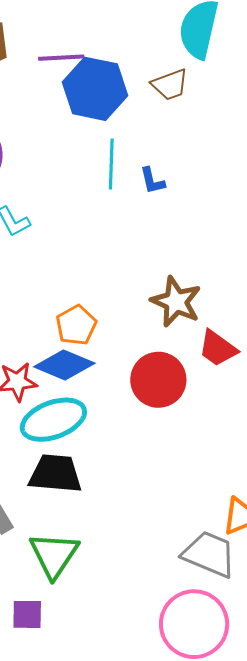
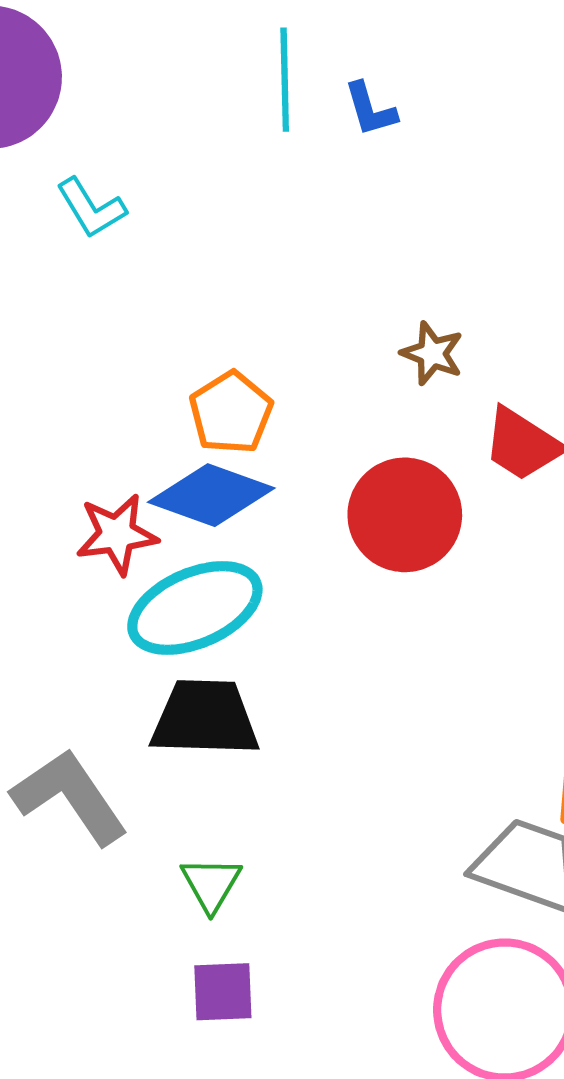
brown star: (176, 302) -> (432, 353), size x0.6
green triangle: (54, 555) -> (211, 884), size x0.6
purple square: (27, 614) -> (223, 992), moved

